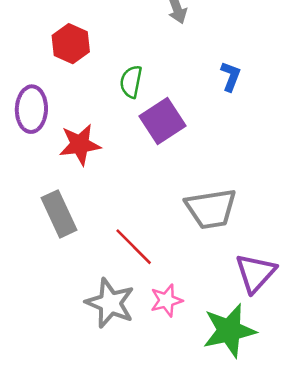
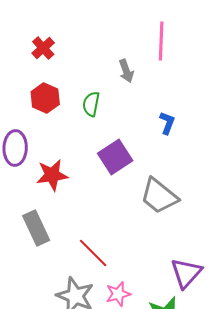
green semicircle: (131, 82) -> (91, 104), moved
gray trapezoid: (211, 209) -> (159, 196), moved, turned 48

